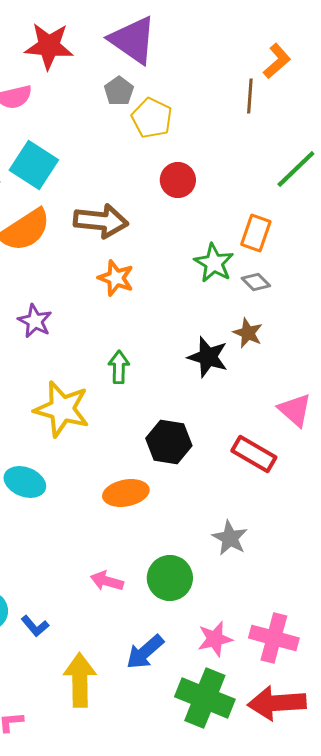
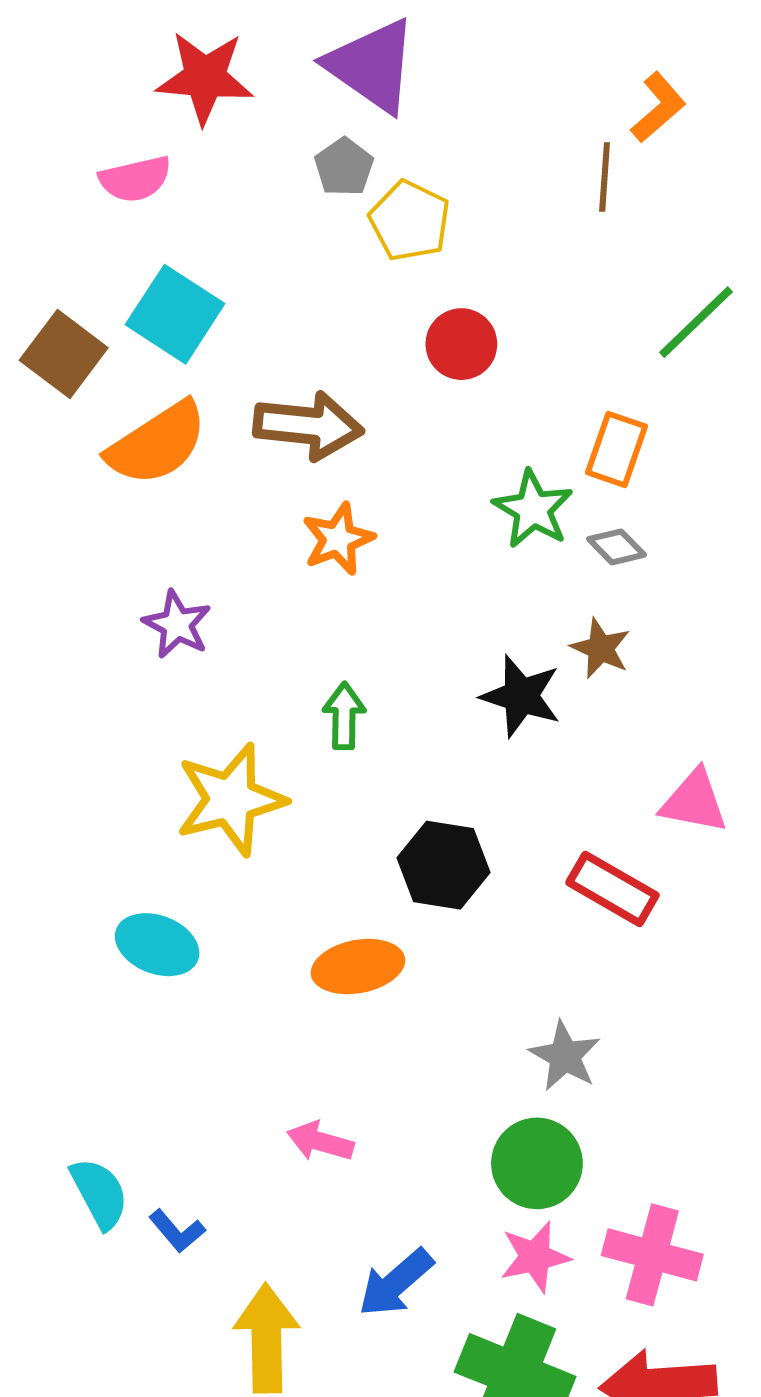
orange star: (116, 278) -> (338, 539), turned 30
yellow star: (62, 409) -> (231, 799), turned -30
pink triangle: (295, 410) -> (694, 801), turned -30
green circle: (170, 578) -> (537, 1163), moved

